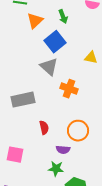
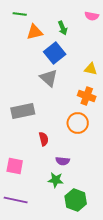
orange triangle: (35, 21) -> (35, 32), turned 30
orange cross: (69, 89) -> (87, 96), moved
orange circle: (78, 131) -> (78, 123), moved

